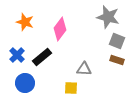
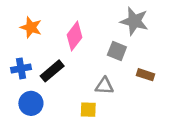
gray square: (117, 41) -> (117, 51), moved
blue cross: (17, 55) -> (21, 68), turned 35

